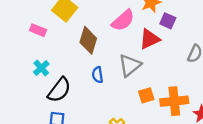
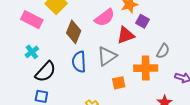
pink rectangle: (38, 30) -> (32, 20), size x1.5
blue semicircle: (98, 75) -> (79, 62), size x1.5
orange cross: (174, 101) -> (146, 68), moved

